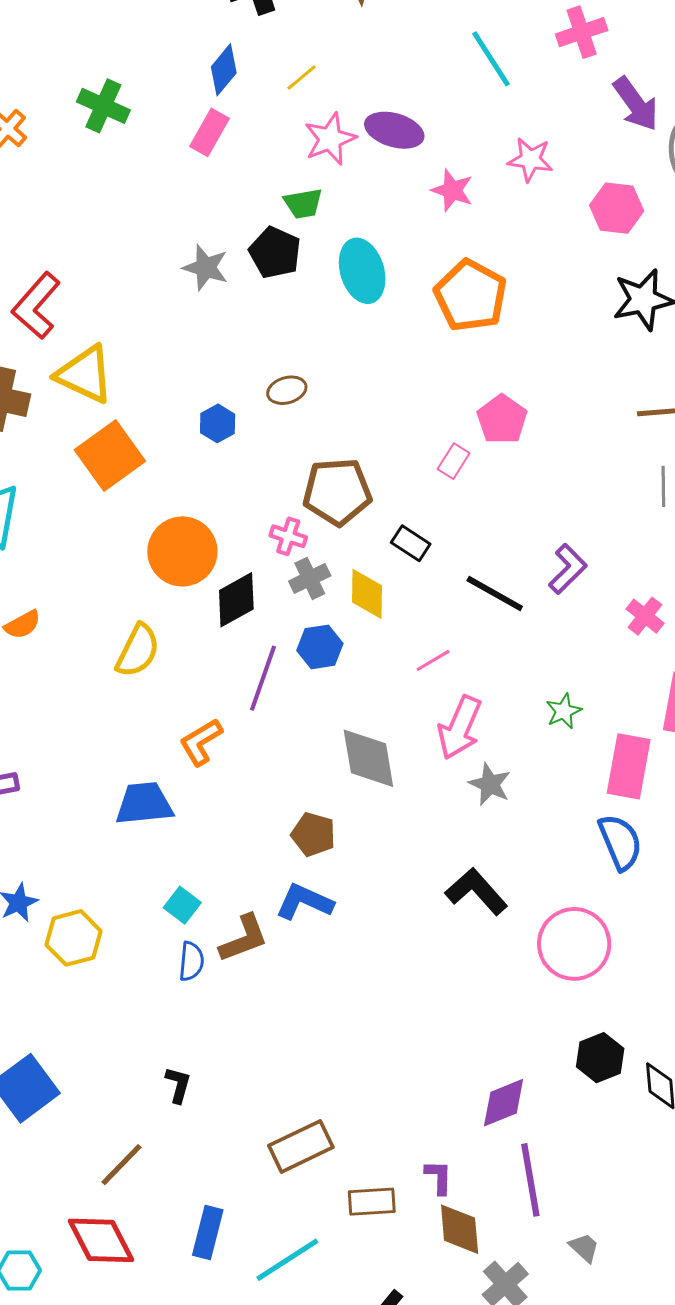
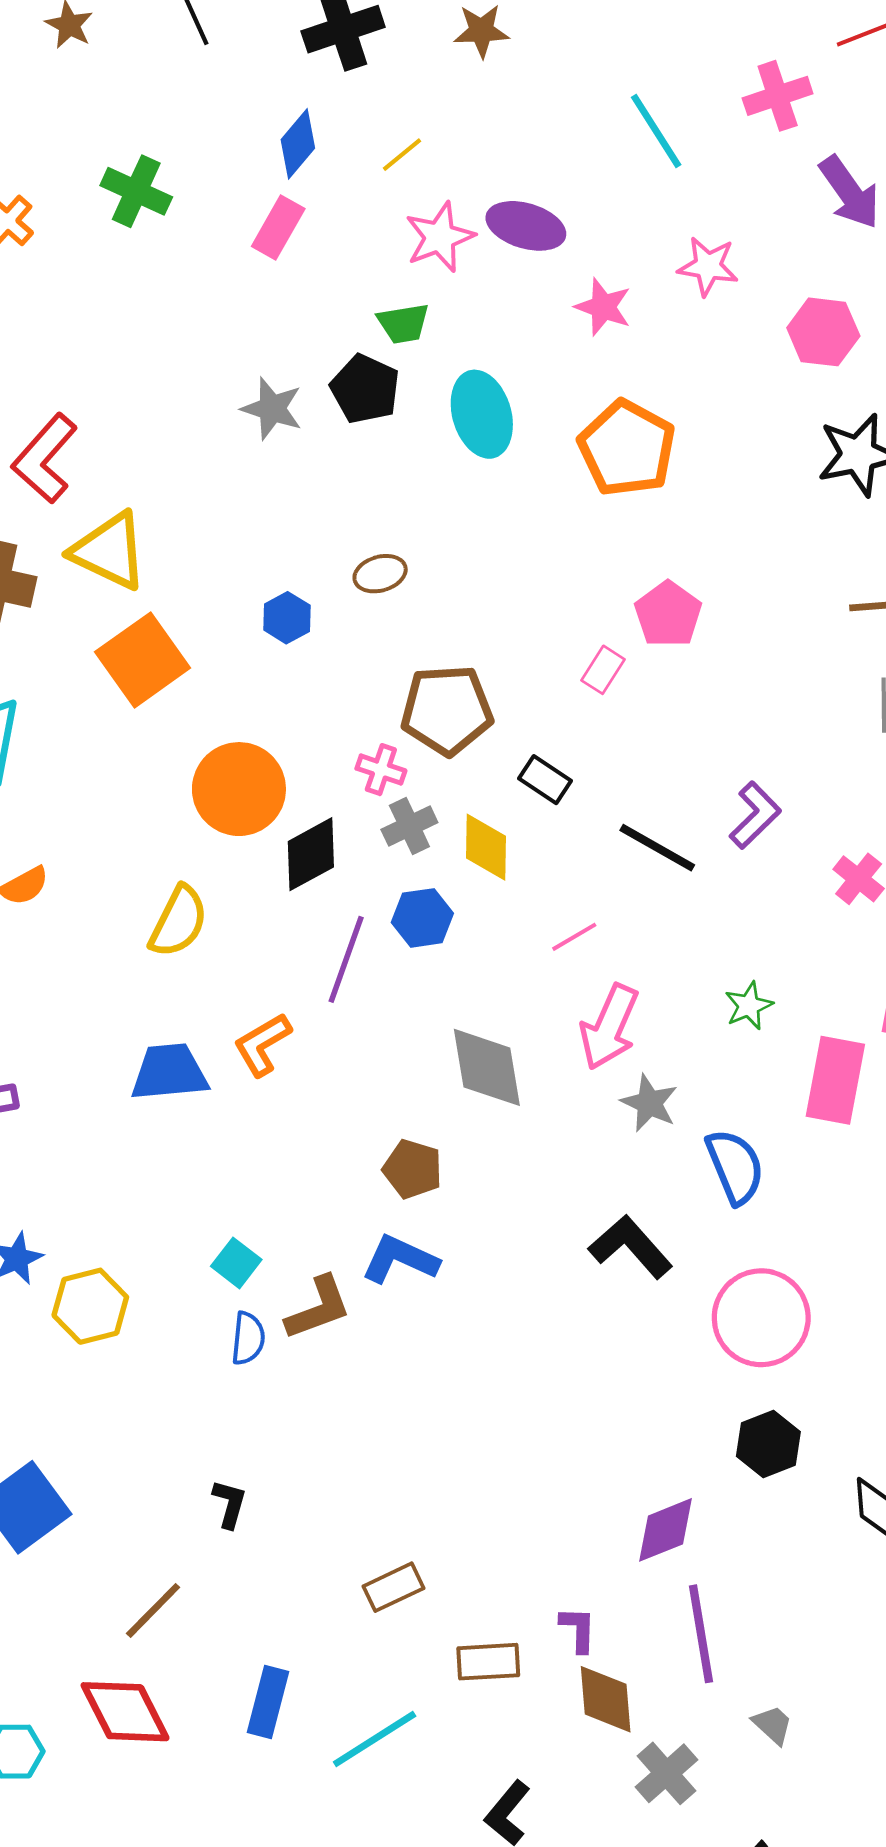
blue trapezoid: (144, 804) -> (169, 1072), moved
blue semicircle: (620, 842) -> (735, 1167), moved
black hexagon: (600, 1058) -> (768, 1444), moved
brown rectangle: (301, 1146) -> (393, 1587), size x0.7

